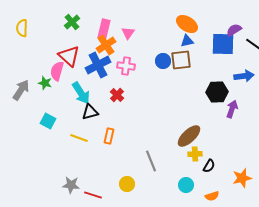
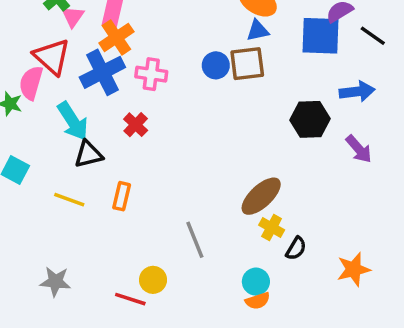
pink triangle: (128, 33) -> (73, 17), moved
purple arrow: (232, 109) -> (359, 149), moved, turned 120
yellow cross: (195, 154) -> (272, 228), turned 32
red line: (93, 195) -> (130, 299), moved
orange semicircle: (212, 196) -> (258, 301), moved

